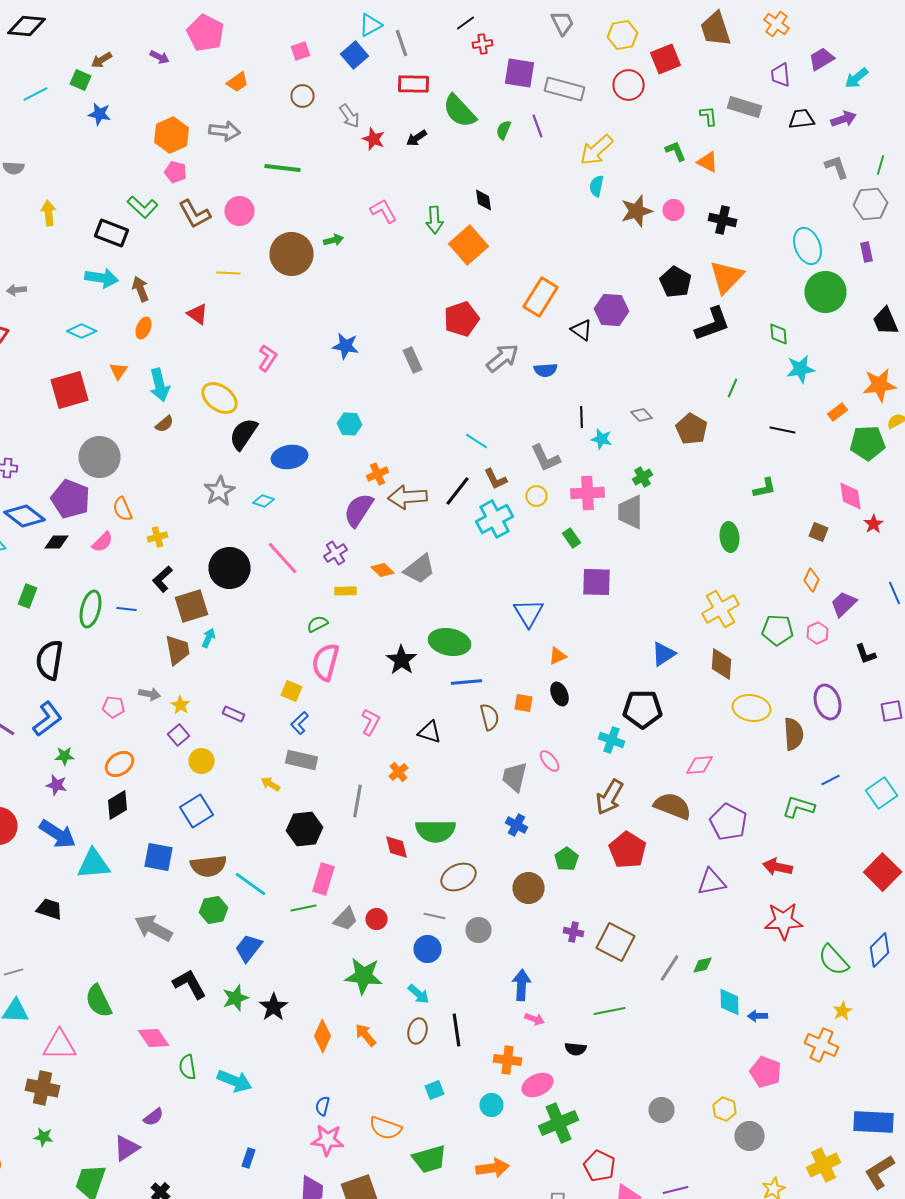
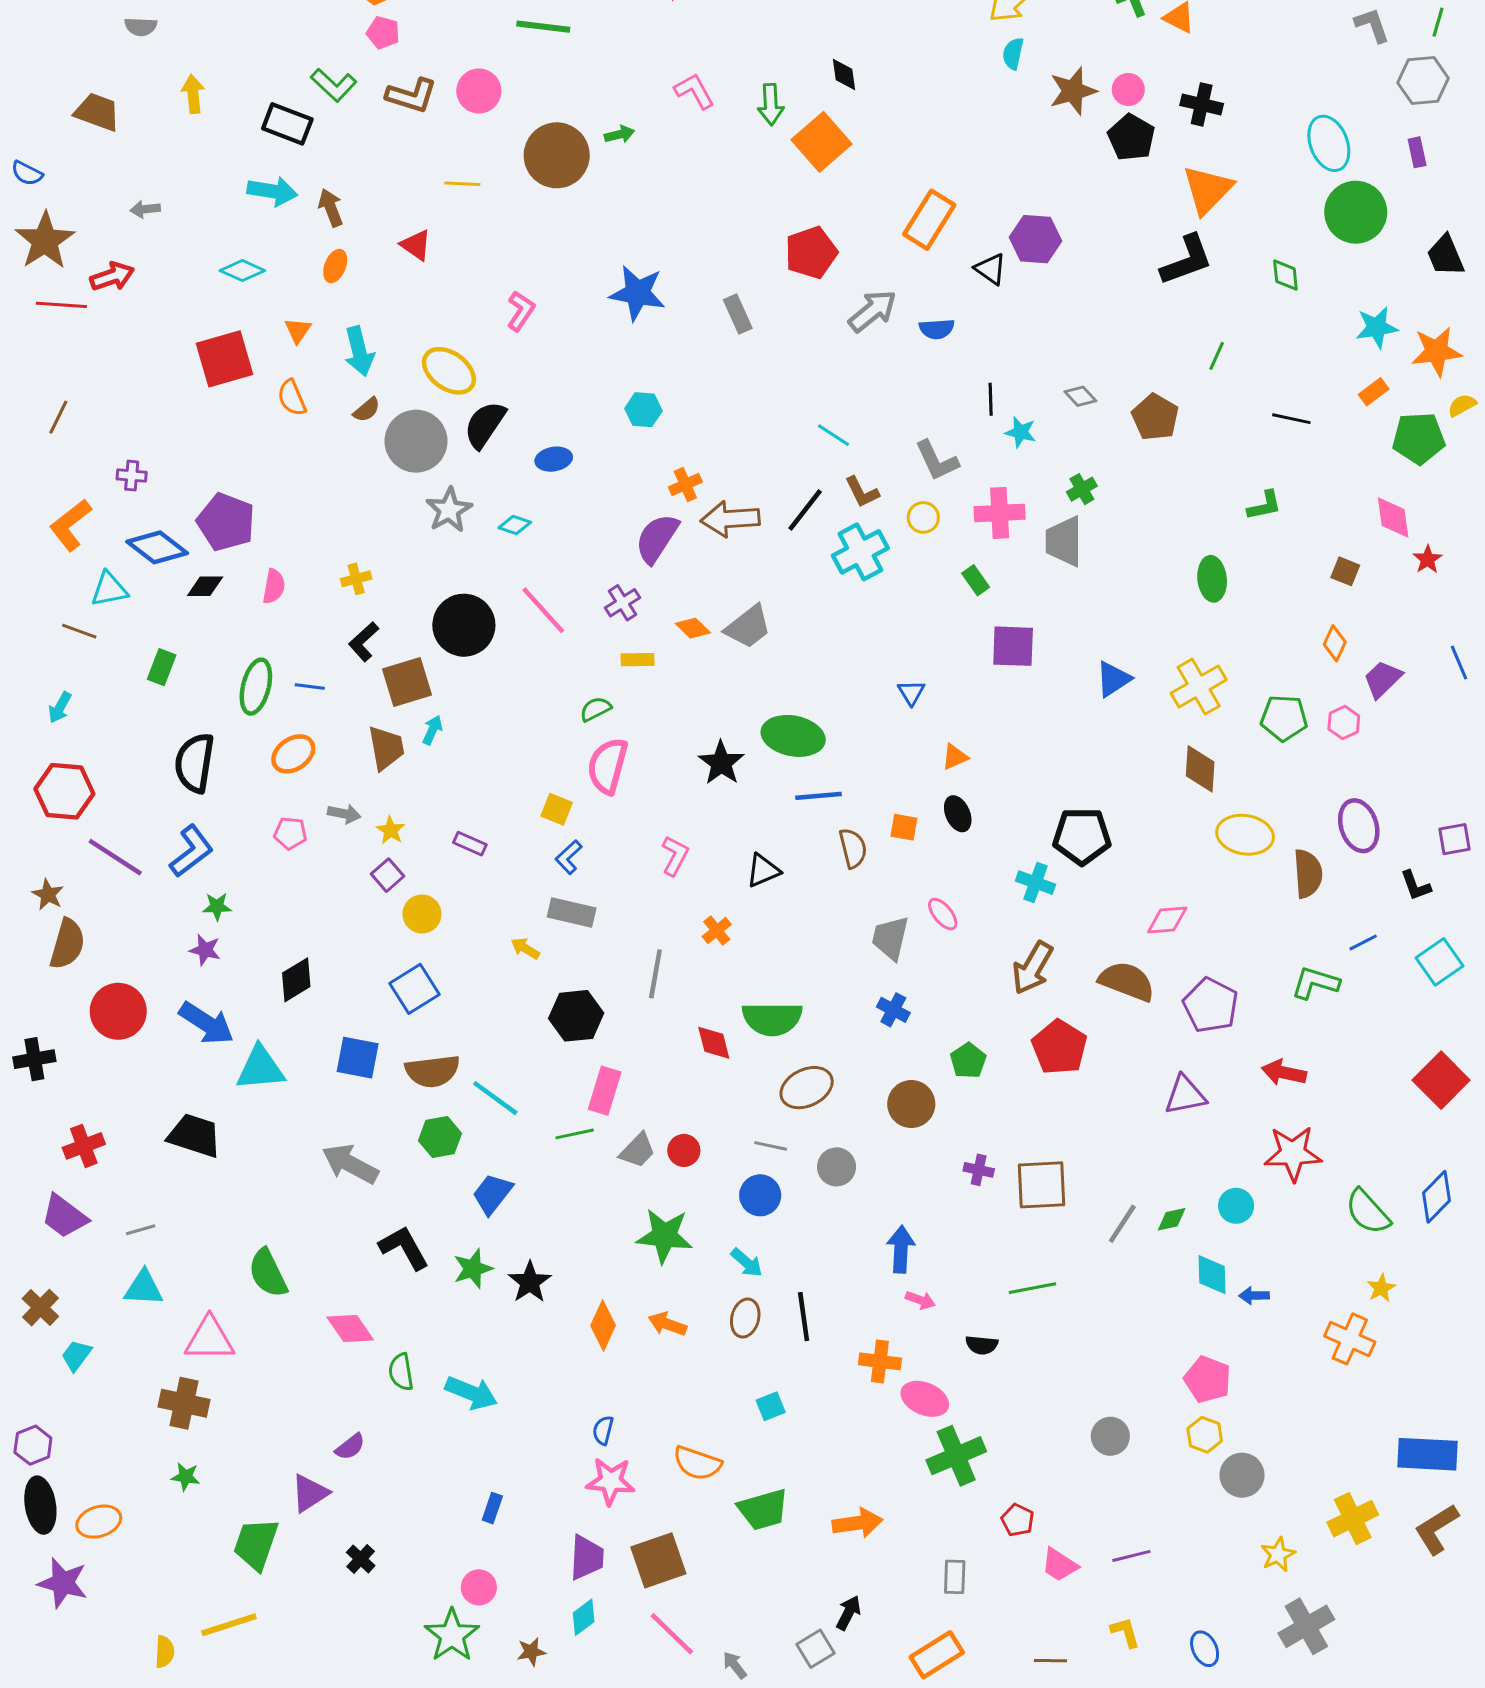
brown L-shape: (194, 214) -> (412, 95), turned -44
black pentagon: (676, 282) -> (1131, 137), moved
blue star: (346, 346) -> (637, 293), size x1.4
cyan star: (800, 369) -> (1377, 327), moved
gray circle: (100, 457) -> (416, 441), moved
blue ellipse: (290, 457) -> (554, 459), size x0.7
orange semicircle: (122, 509) -> (292, 398), moved
pink semicircle: (102, 542) -> (274, 586), turned -35
blue triangle: (528, 613) -> (911, 693), size x0.6
blue triangle: (664, 654) -> (1113, 679), moved
black L-shape: (866, 654) -> (1416, 886), moved
black triangle: (430, 732) -> (763, 871), turned -40
orange ellipse: (120, 764) -> (293, 754), moved
black trapezoid: (50, 909) -> (195, 1135), size x1.4
brown square: (616, 942) -> (1041, 1185), turned -30
orange arrow: (366, 1035) -> (667, 1324), turned -30
pink pentagon: (766, 1072) -> (1208, 1379), moved
pink ellipse: (538, 1085) -> (925, 1399), turned 48
cyan circle: (492, 1105) -> (1236, 1206), moved
red pentagon: (600, 1166) -> (1018, 1520), size x0.7

